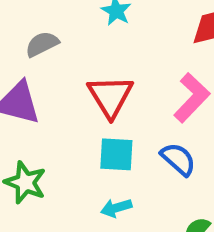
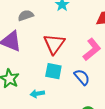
cyan arrow: (116, 208) -> (37, 94), moved

